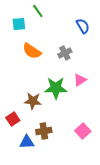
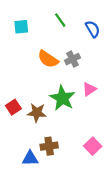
green line: (38, 11) -> (60, 20), moved
orange semicircle: (32, 51) -> (48, 59), moved
green star: (56, 88) -> (62, 98), turned 30
red square: (13, 119) -> (13, 107), moved

